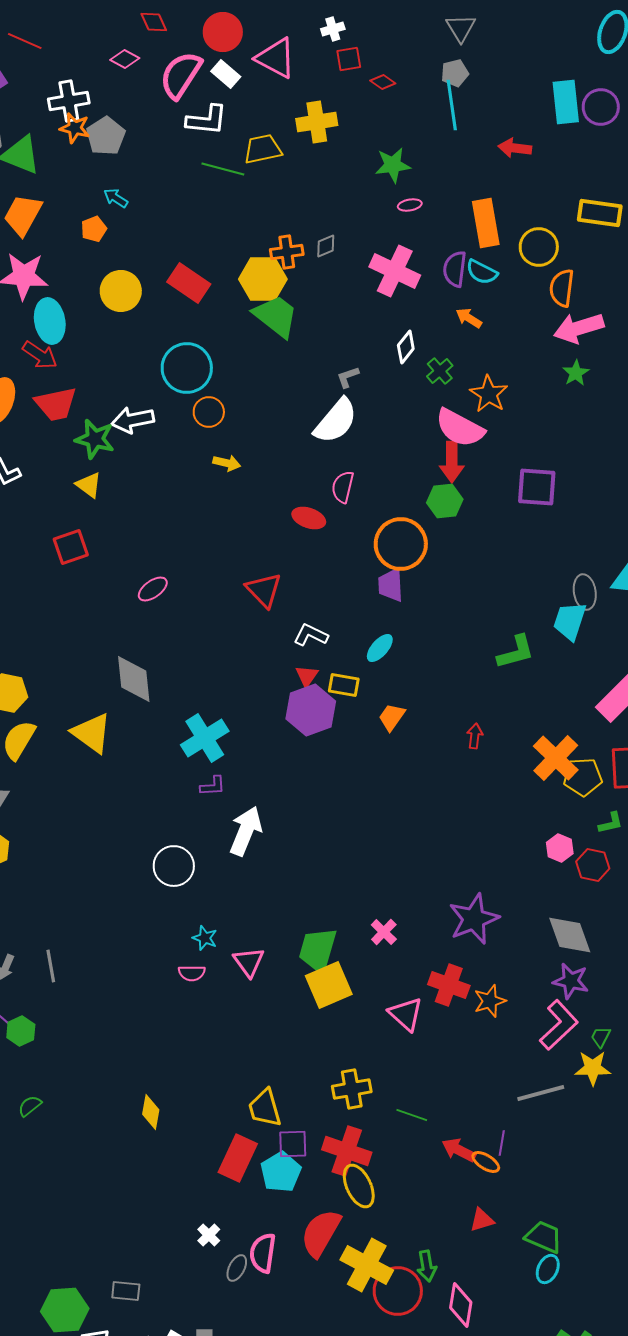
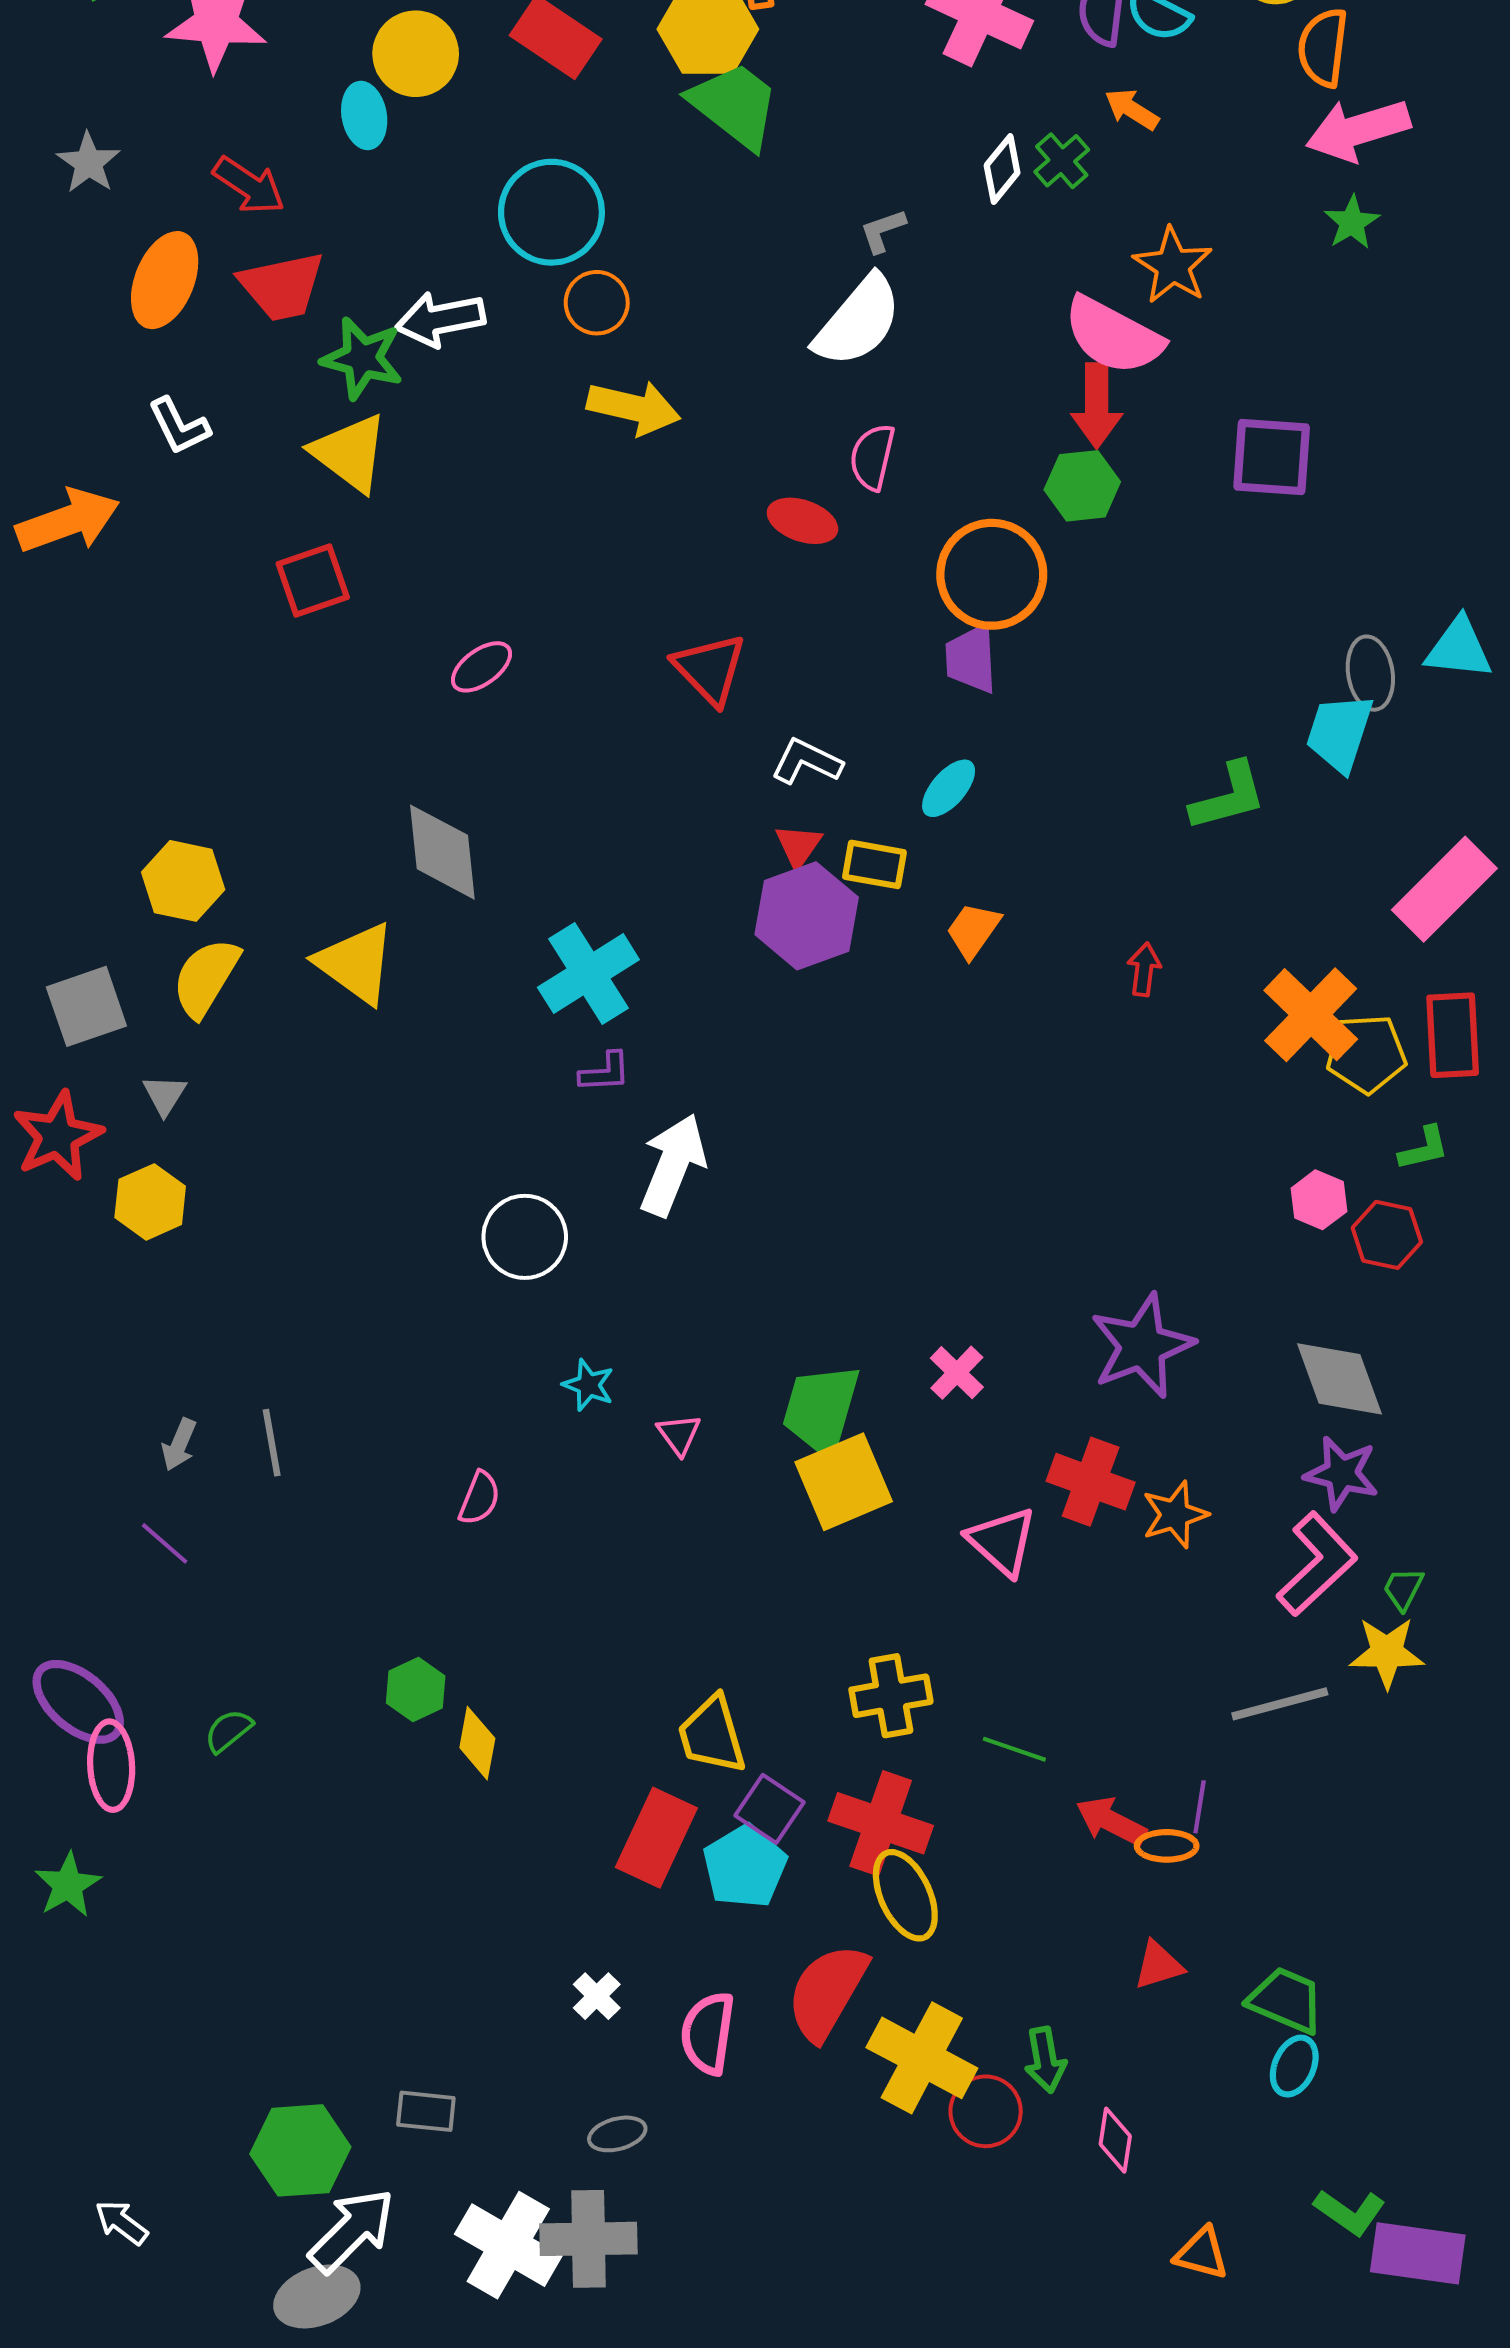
cyan ellipse: (50, 321) -> (364, 115), moved, size x0.7
green cross: (440, 371) -> (1062, 161), moved
yellow arrow: (227, 463) -> (634, 408), size x1.6
yellow triangle: (89, 485) -> (350, 453), size x1.5
pink triangle: (249, 962) -> (679, 1434), size x0.7
pink semicircle: (192, 973) -> (479, 1498), moved, turned -68
green hexagon: (21, 1031) -> (416, 1690), moved
purple square: (293, 1144) -> (770, 1809), turned 36
orange ellipse: (486, 1162) -> (1167, 1846), turned -32
gray ellipse: (237, 1268) -> (617, 2134), moved, turned 48
red circle: (398, 1291) -> (986, 2111), size x0.7
pink diamond: (461, 1305) -> (1115, 2140), size x0.7

